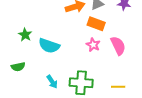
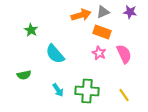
green star: (25, 35) -> (31, 30), moved
cyan semicircle: (49, 46) -> (55, 54), turned 30
yellow line: (118, 87) -> (124, 95), turned 56

